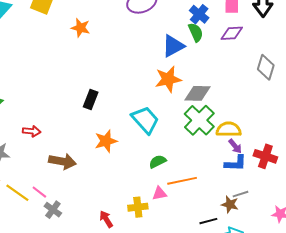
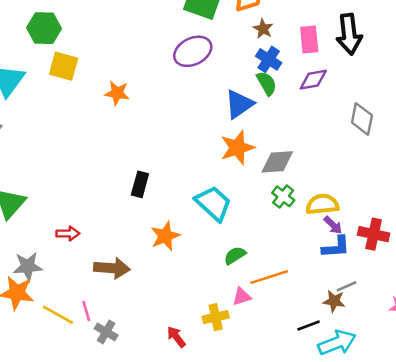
green cross: (199, 120) -> (283, 196), size x0.6
pink line: (39, 192) -> (86, 311), turned 42

